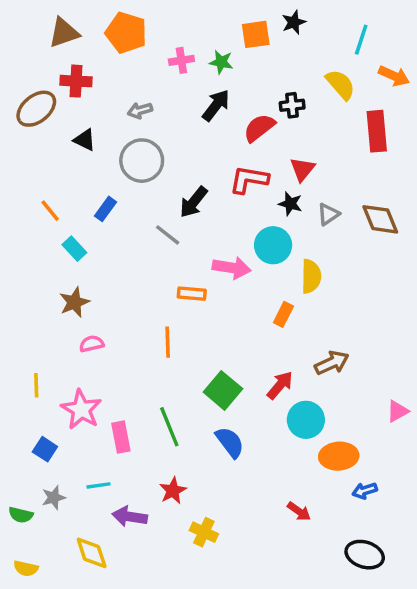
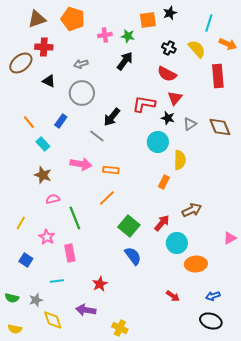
black cross: (292, 105) -> (169, 48), moved, turned 32
red semicircle: (259, 128) -> (167, 74), moved, turned -114
pink arrow: (232, 268) -> (81, 164), moved
brown star: (74, 302) -> (43, 175), turned -30
orange line: (168, 342) -> (107, 198), moved, turned 48
yellow line: (36, 385) -> (21, 223), turned 32
pink star: (81, 409) -> (47, 237), size x0.7
green line: (169, 427) -> (75, 218), moved
blue arrow: (365, 491) -> (213, 296), moved
gray star: (54, 498) -> (36, 300), moved
purple arrow: (130, 517) -> (86, 310), moved
yellow cross: (204, 532) -> (120, 328), moved

